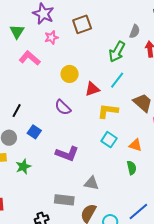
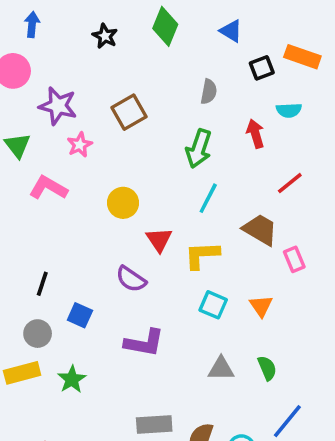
gray semicircle: (135, 31) -> (209, 92), moved
red triangle: (92, 89) -> (159, 240), moved, turned -35
purple semicircle: (63, 107) -> (131, 279), moved
orange triangle: (135, 145) -> (261, 306), turned 48
green semicircle: (132, 168) -> (267, 368), moved
gray triangle: (91, 183) -> (221, 369), moved

